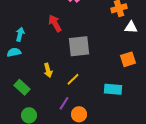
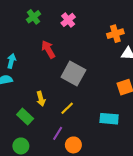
gray square: (79, 46) -> (73, 74), turned 35
green rectangle: (22, 87) -> (25, 117), moved

